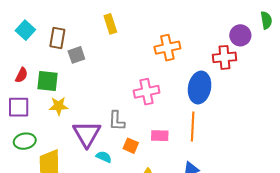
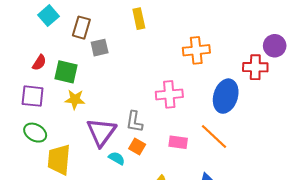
orange line: (193, 127) -> (214, 136), turned -56
green ellipse: (25, 141) -> (35, 133), turned 35
orange square: (131, 146) -> (137, 146), moved

